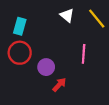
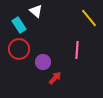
white triangle: (67, 15) -> (36, 11), moved
cyan rectangle: (20, 26) -> (19, 25), turned -49

